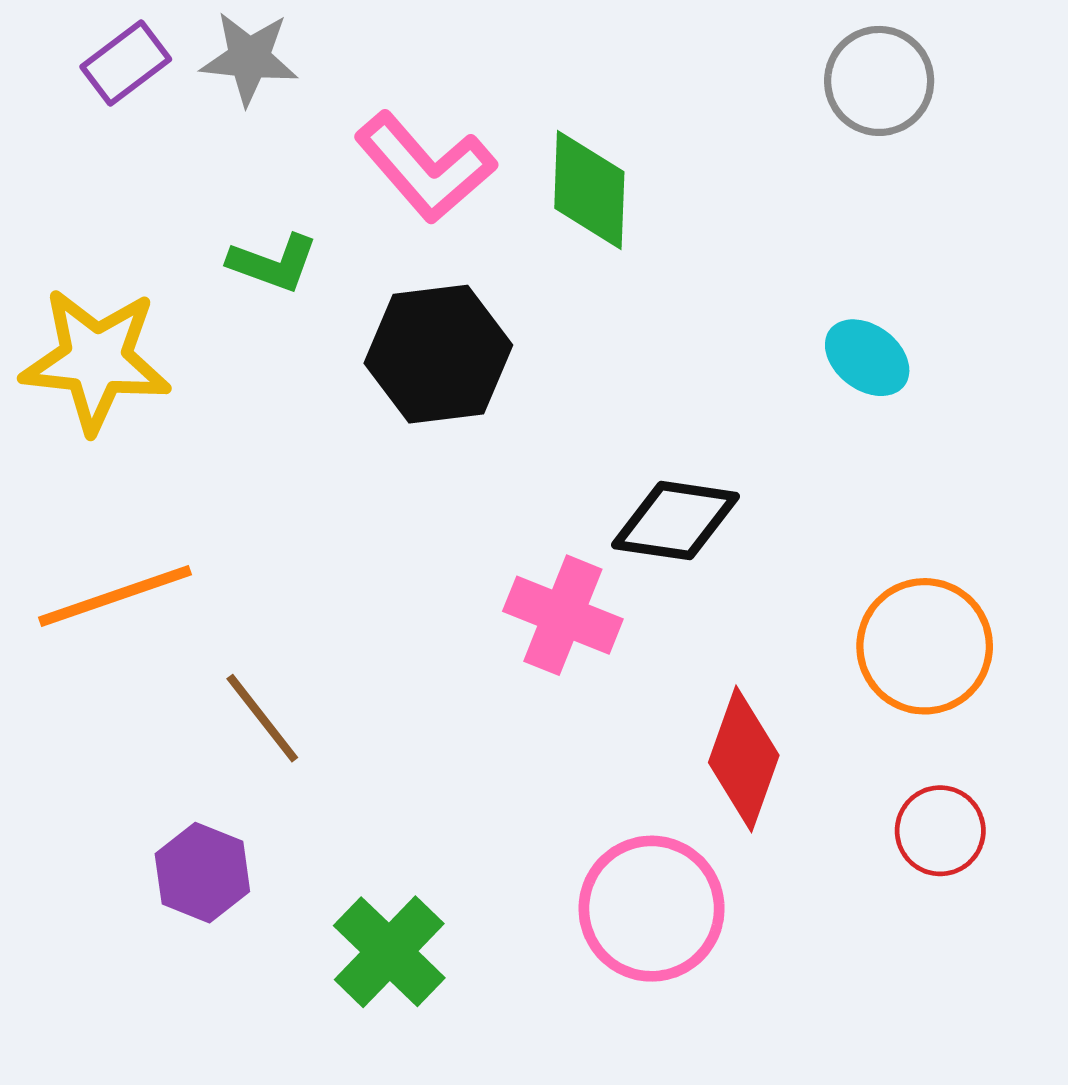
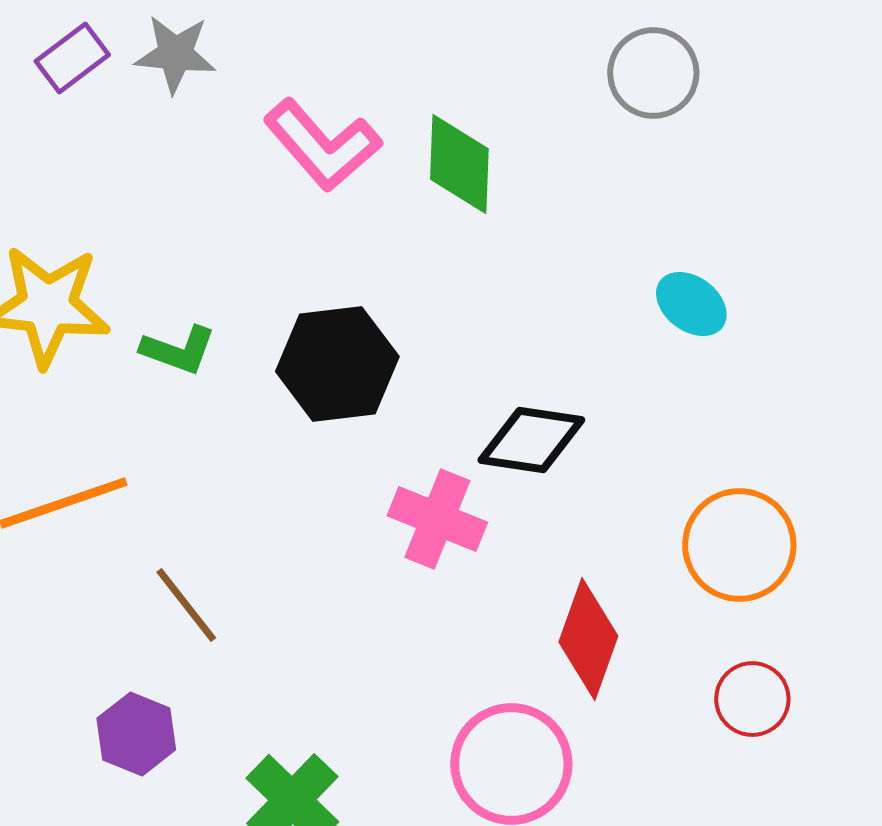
gray circle: (879, 81) -> (653, 73), moved
green L-shape: (273, 263) -> (178, 350), moved
black hexagon: (438, 354) -> (337, 364), moved

